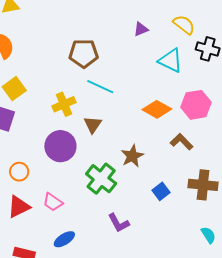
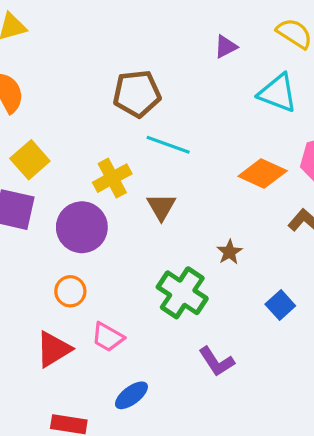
purple circle: (60, 146) -> (82, 227), moved
brown star: (132, 156) -> (229, 252), size x0.7
orange circle: (19, 172) -> (70, 291), moved

